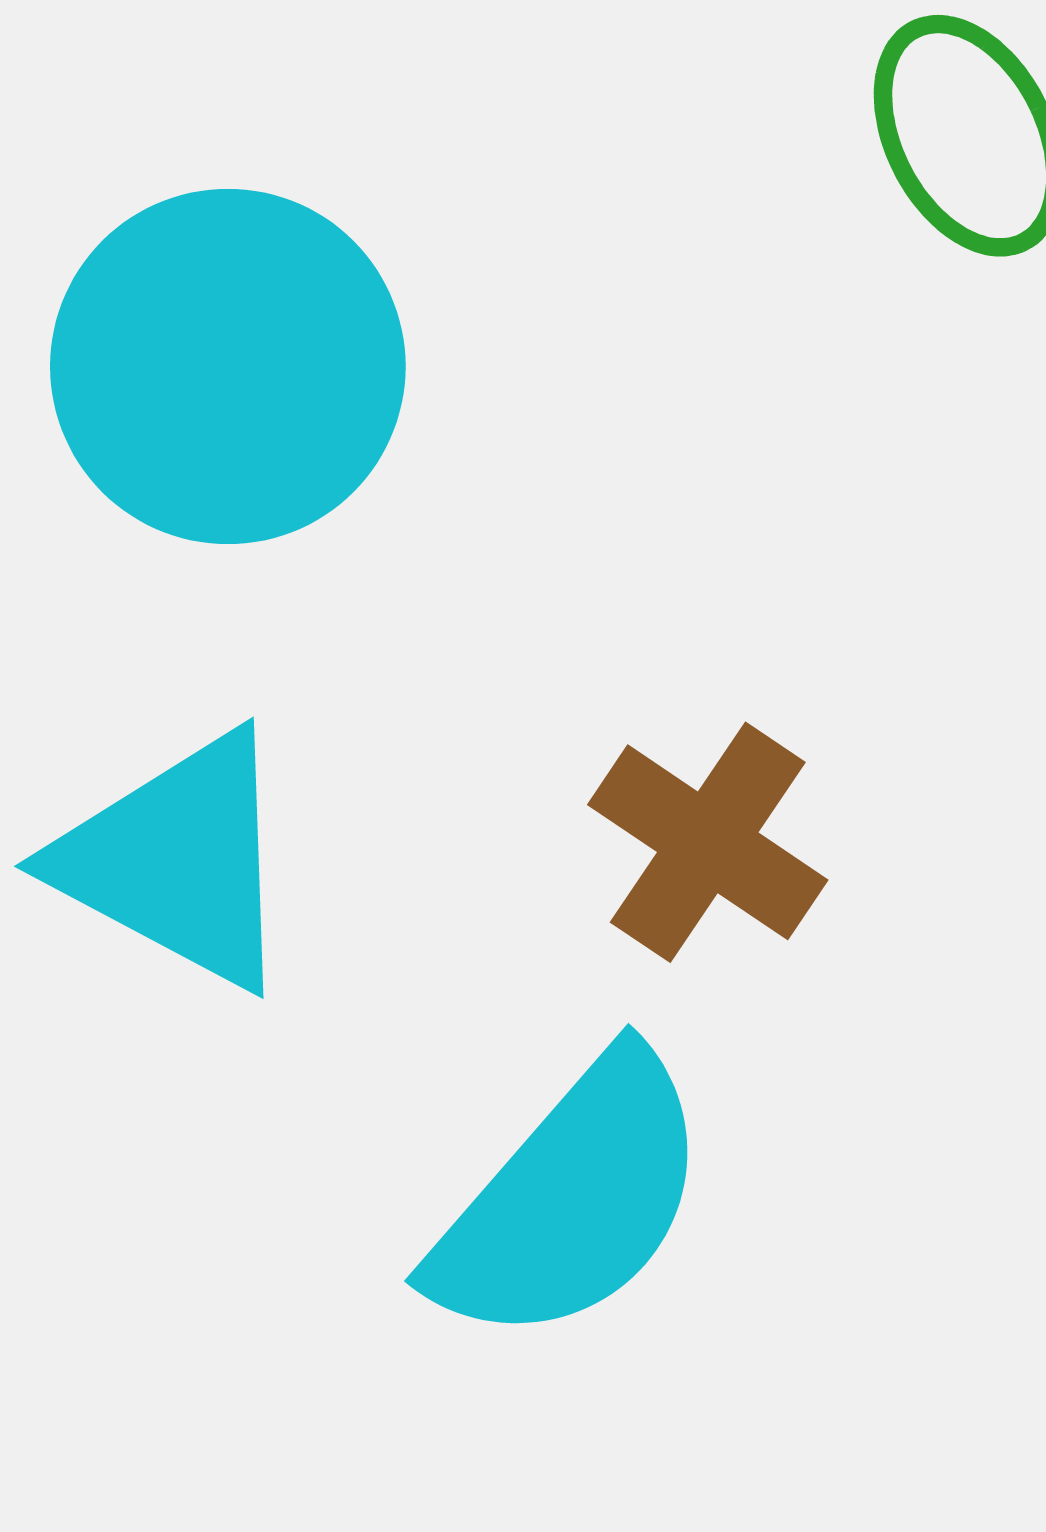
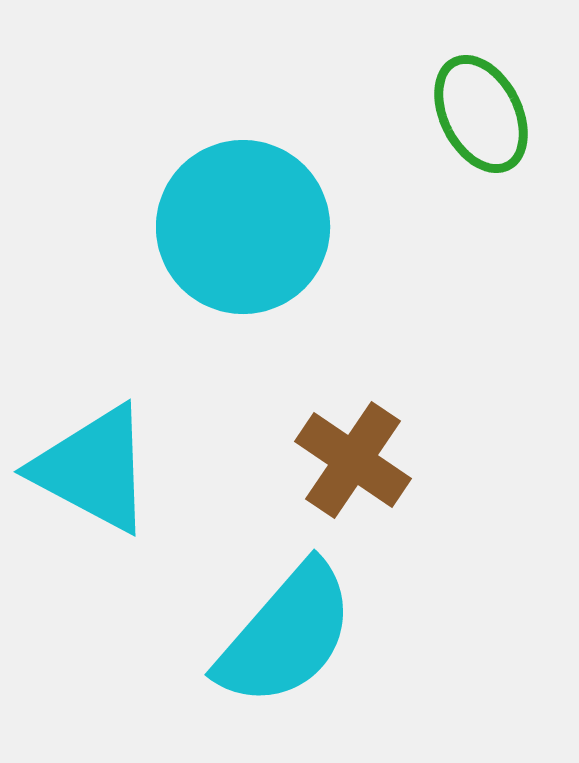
cyan circle: (228, 366) -> (243, 227), moved

